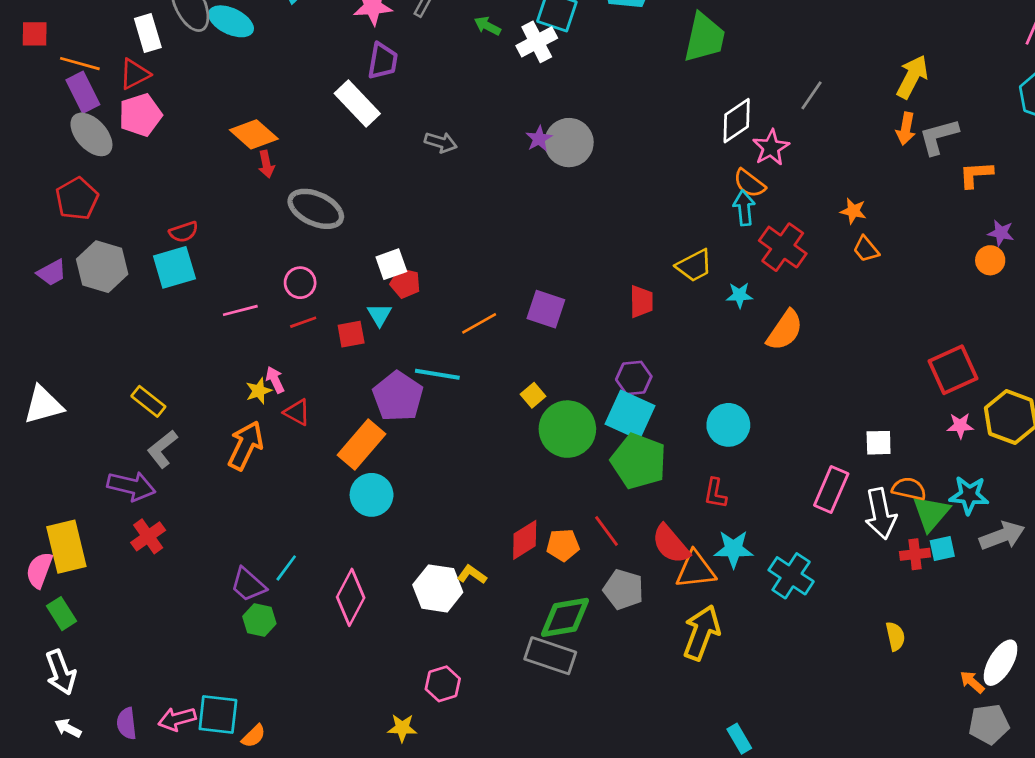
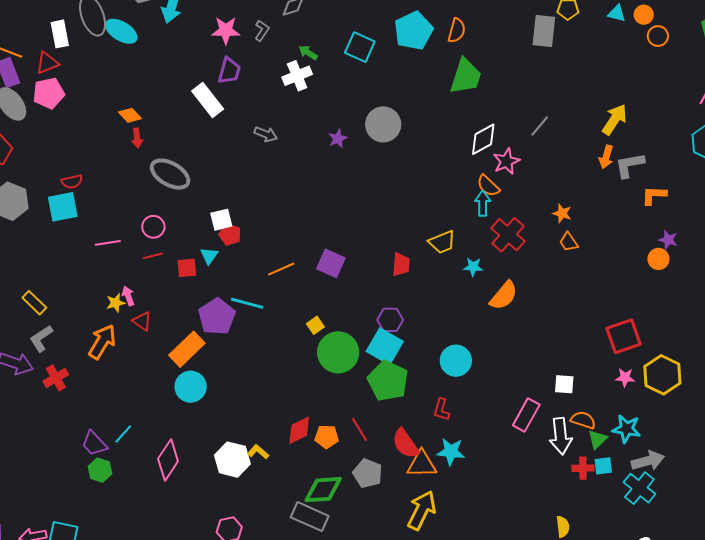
white cross: (537, 42) -> (297, 76), moved
orange diamond: (254, 134) -> (130, 115), size x0.7
gray circle: (569, 143) -> (383, 124), moved
green triangle: (931, 513) -> (598, 439), size x0.7
red cross: (148, 536) -> (56, 378), moved
cyan cross: (791, 576) -> (639, 488), moved

